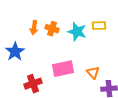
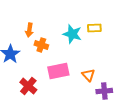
orange cross: (52, 29) -> (41, 45), moved
red cross: (33, 84) -> (28, 86), turned -30

